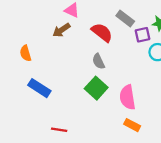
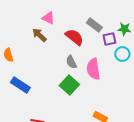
brown arrow: (61, 30) -> (39, 35), turned 77
pink semicircle: (127, 97) -> (93, 69), moved

